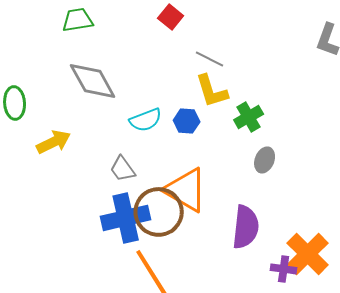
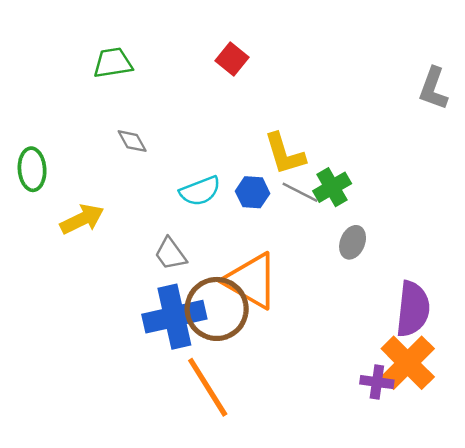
gray line: (210, 59) -> (300, 192), moved
gray diamond: (93, 81) -> (132, 141), size x0.5
purple semicircle: (246, 227) -> (413, 309), moved

